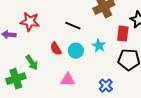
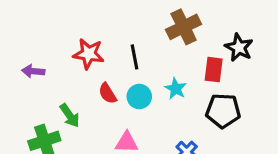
red star: (30, 22) -> (89, 54), moved
black line: (73, 26) -> (134, 57), turned 56

